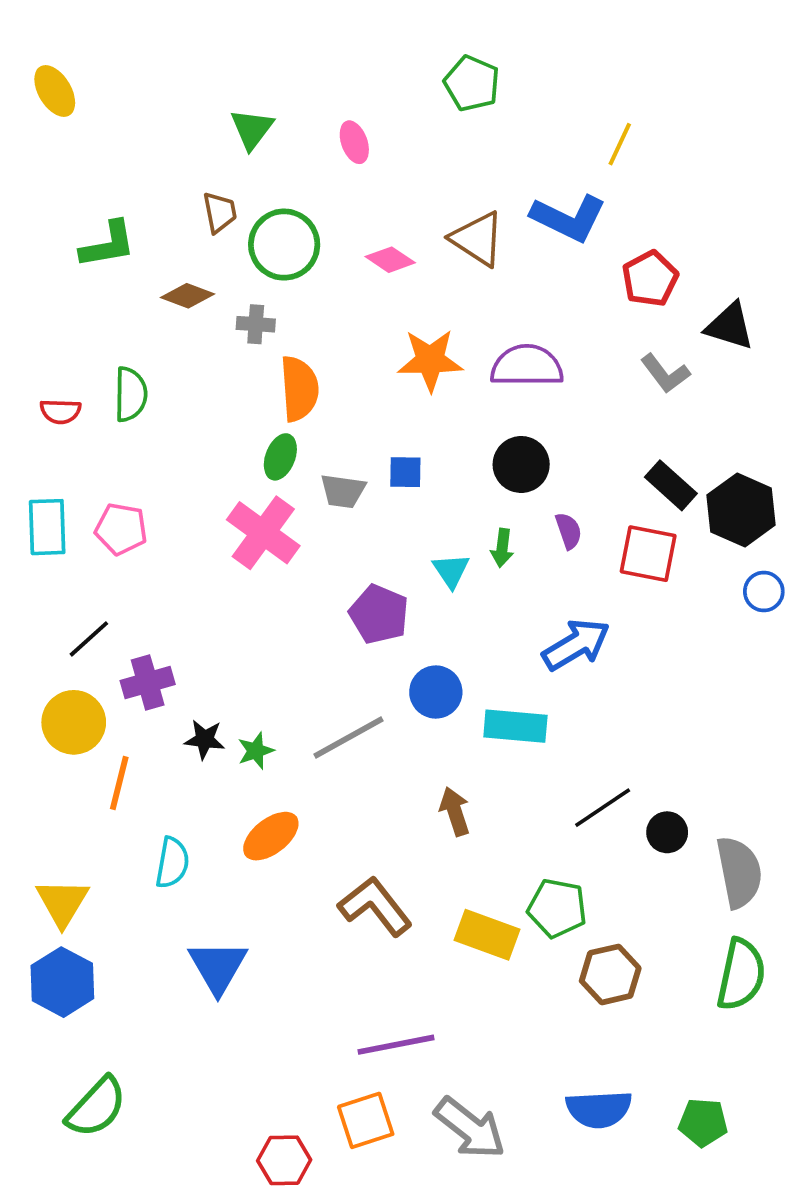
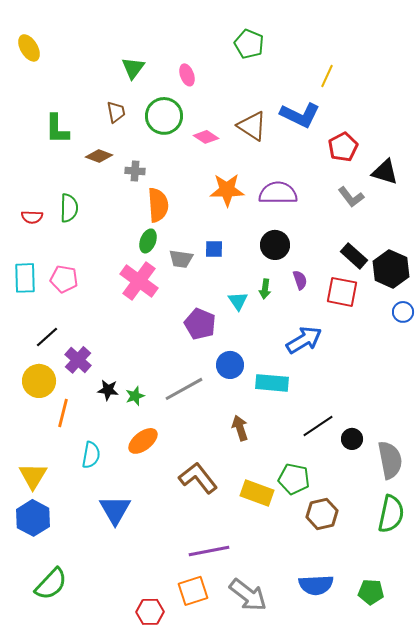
green L-shape: (108, 245) -> (57, 129), turned 100
green circle: (284, 245) -> (164, 116), moved
purple cross: (148, 683) -> (78, 360), turned -32

